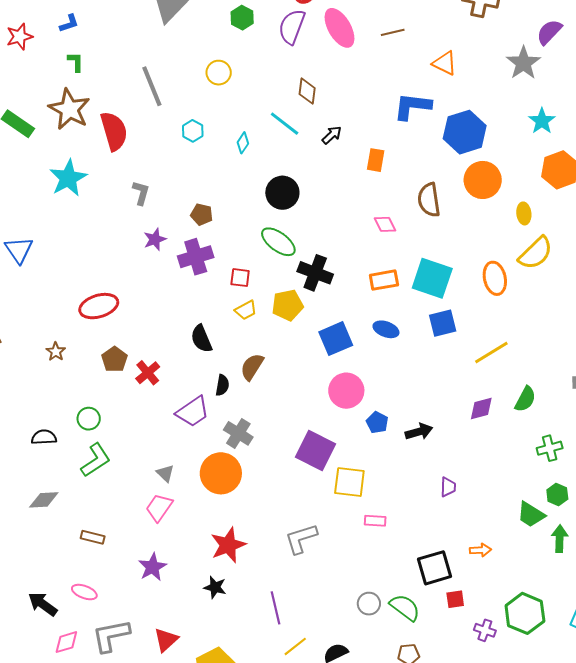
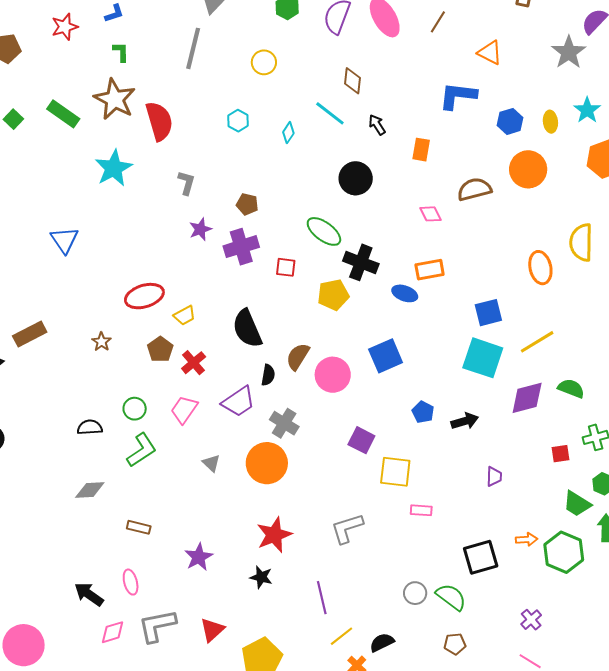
brown line: (393, 32) -> (438, 22), turned -45
gray line: (152, 86) -> (193, 48), moved, turned 36
blue hexagon: (465, 132) -> (510, 121), size x0.6
black arrow: (332, 135) -> (377, 125), turned -80
black circle: (282, 193) -> (356, 178), moved
brown semicircle: (429, 200) -> (474, 189), turned 84
yellow ellipse: (524, 213) -> (550, 122), moved
yellow semicircle: (536, 253) -> (581, 242), turned 135
cyan square: (432, 278) -> (483, 358), moved
yellow trapezoid: (246, 310) -> (185, 315), moved
blue ellipse: (386, 329) -> (405, 293), moved
black semicircle: (201, 339) -> (247, 329), size x1.4
blue square: (336, 339) -> (386, 356), moved
pink circle: (346, 391) -> (333, 375), moved
green semicircle: (525, 399) -> (571, 388), turned -96
purple diamond: (481, 409) -> (527, 398), size x1.4
purple square: (316, 451) -> (361, 440), size x0.7
pink trapezoid: (159, 507) -> (184, 410), moved
pink ellipse: (84, 592) -> (131, 582), turned 55
red square: (455, 599) -> (560, 454), moved
green hexagon: (525, 613) -> (564, 552), moved
purple cross: (485, 630) -> (531, 620), turned 30

